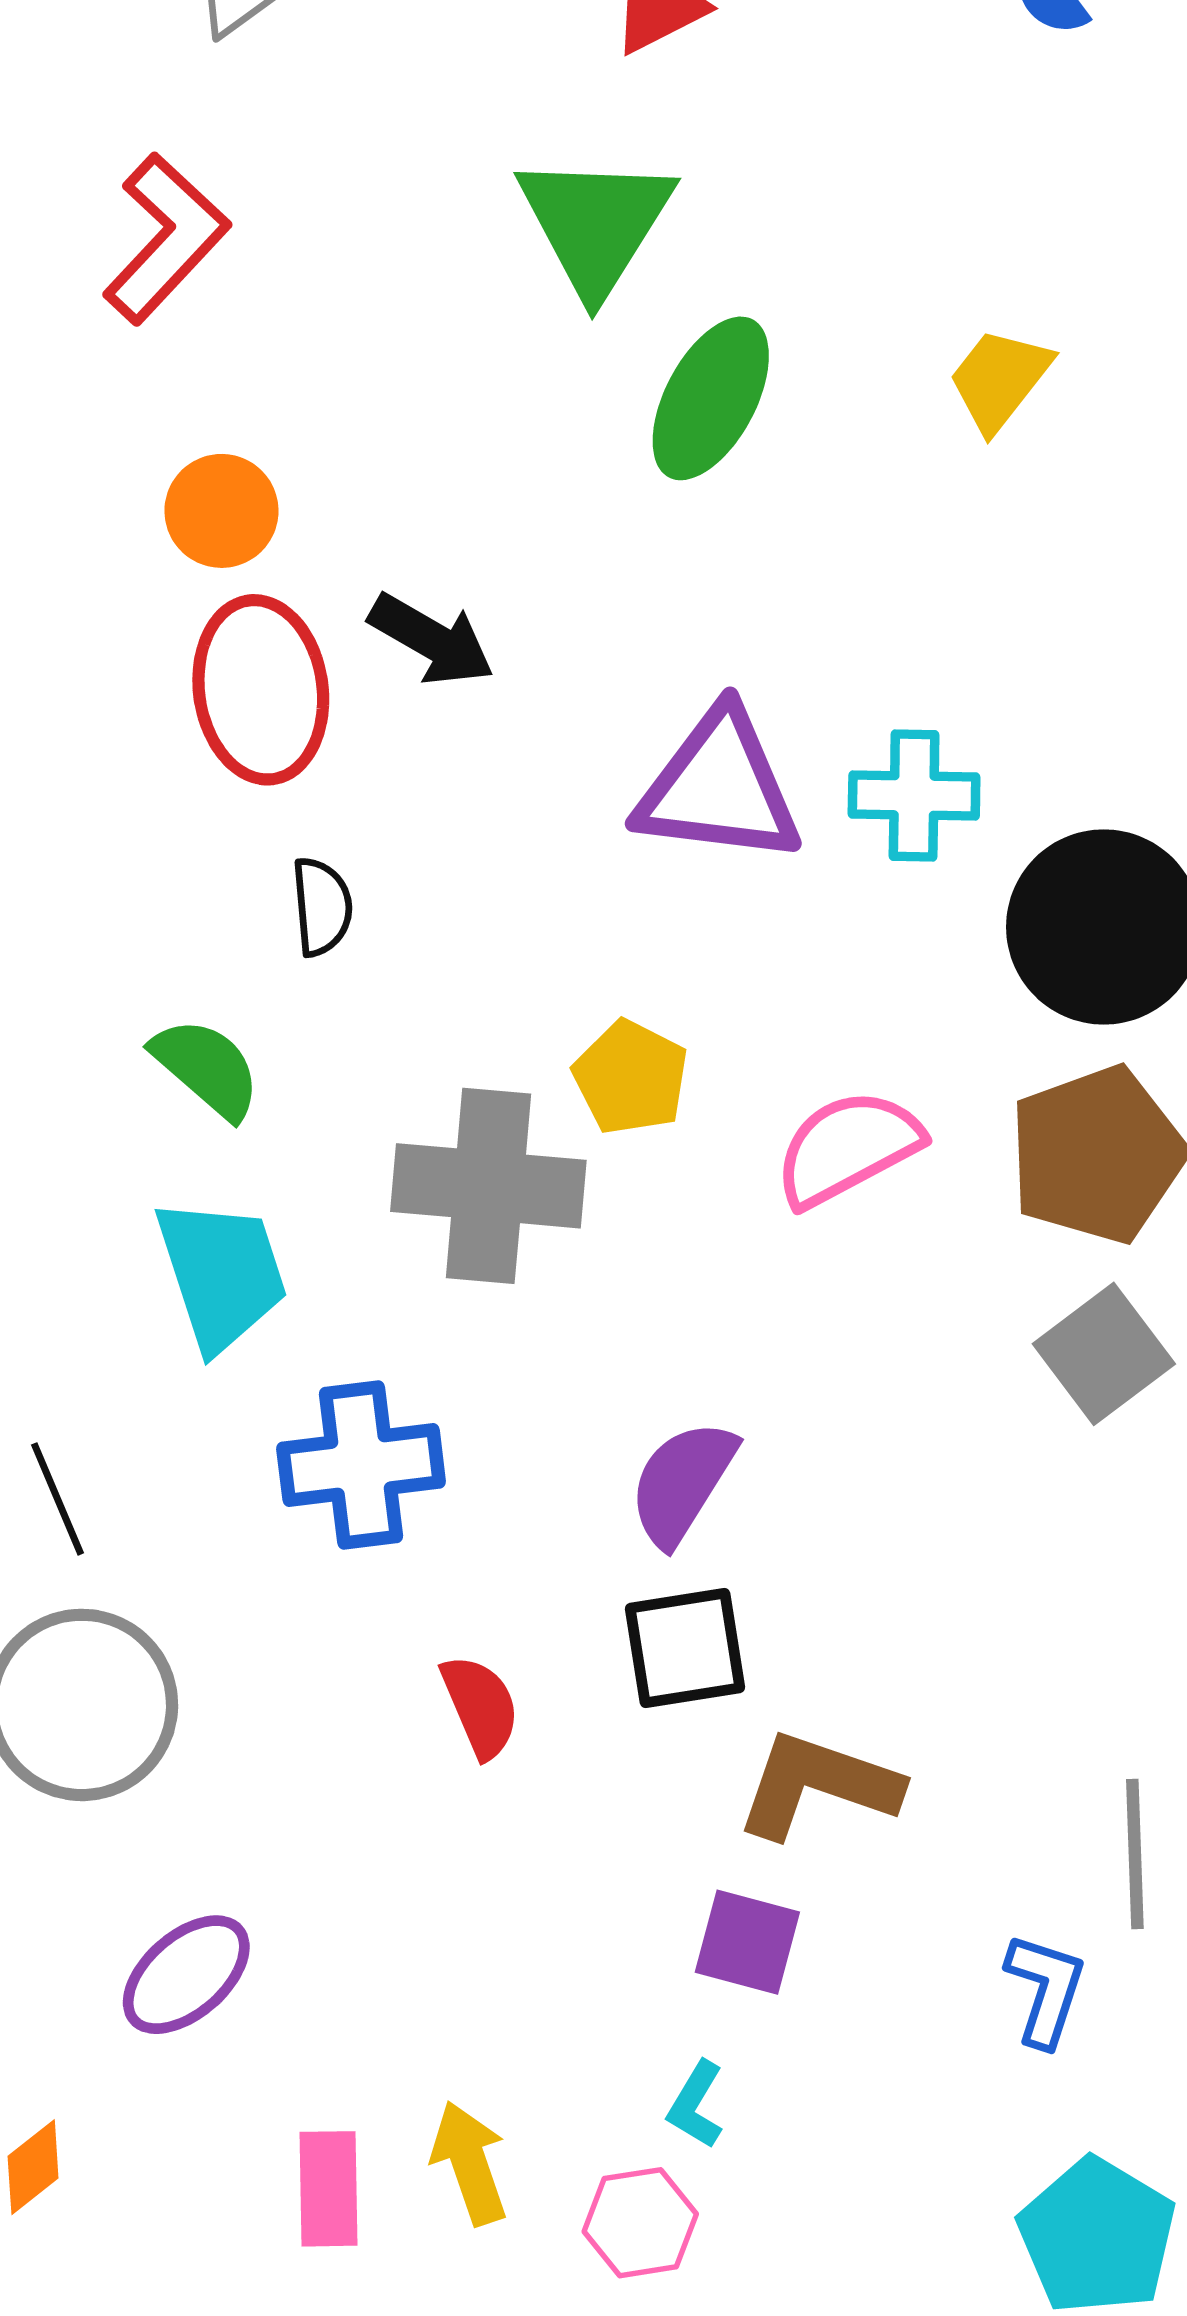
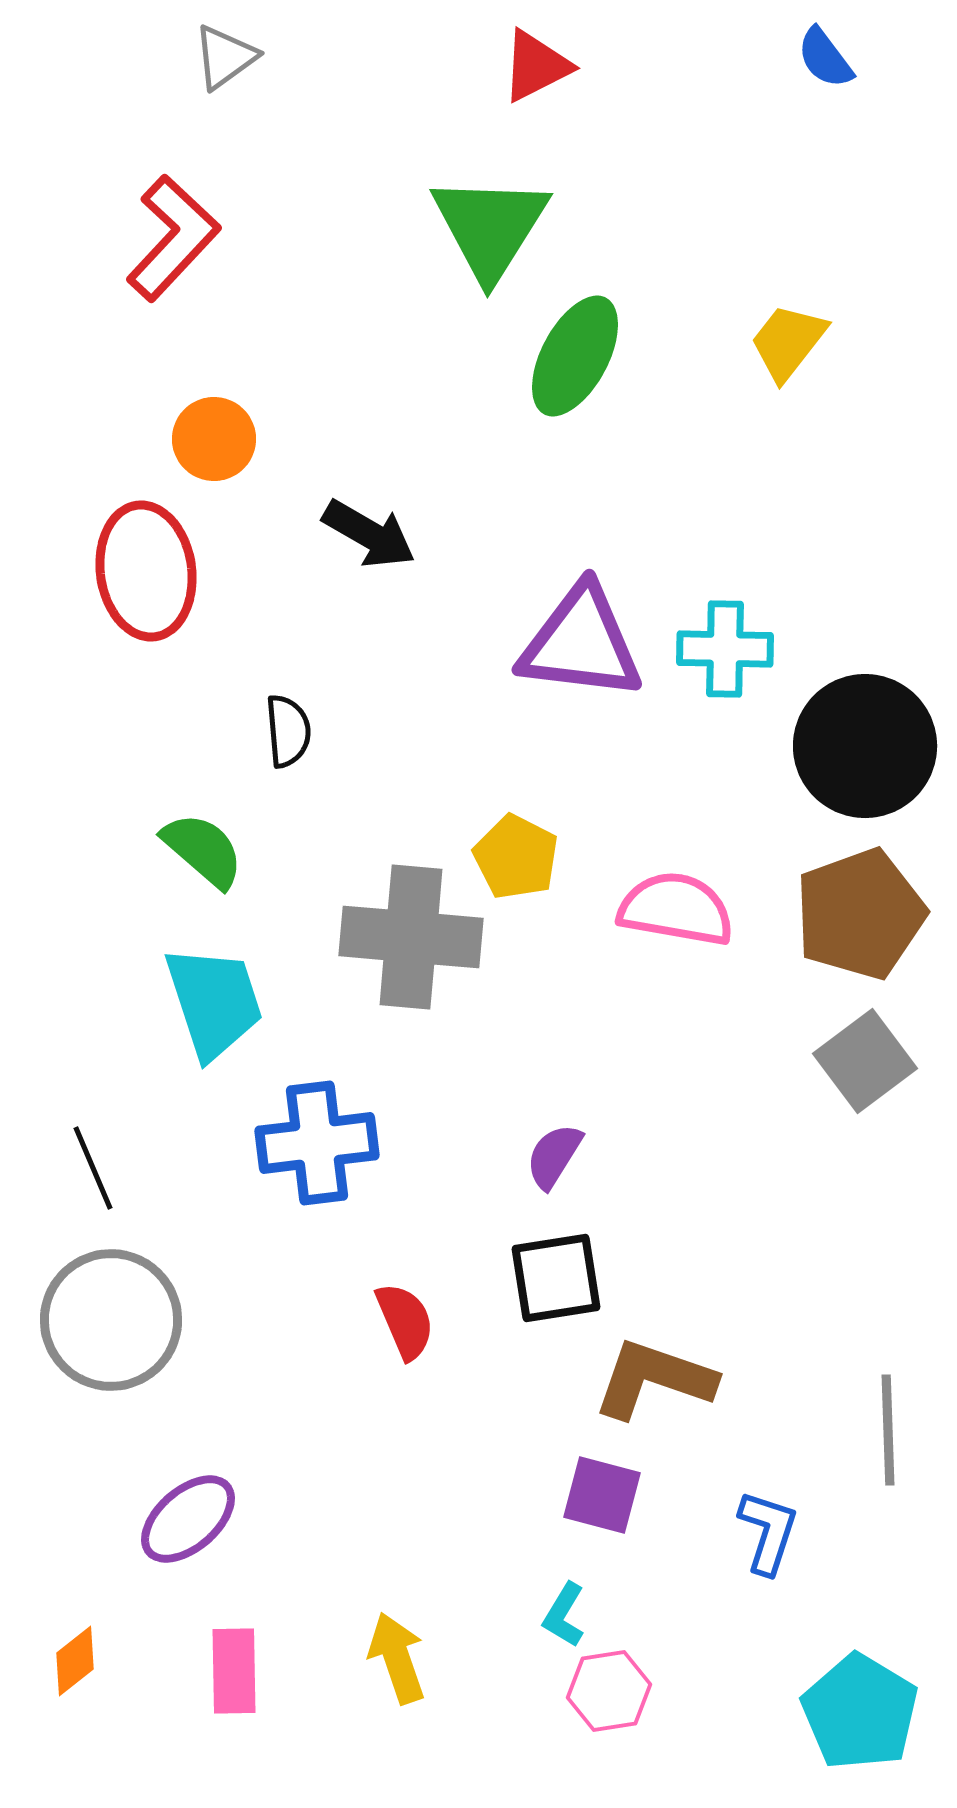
red ellipse: (261, 690) -> (146, 571), moved
pink semicircle: (848, 1148) -> (676, 909), turned 38
purple semicircle: (682, 1483) -> (554, 1156), size x0.7
blue L-shape: (1046, 1990) -> (768, 1532), moved
pink rectangle: (329, 2189) -> (234, 1671), moved
pink hexagon: (640, 2223) -> (609, 1691), moved

